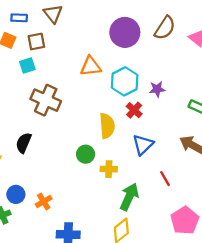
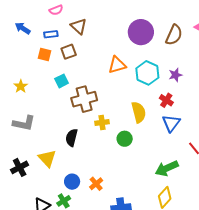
brown semicircle: (165, 28) -> (174, 35), moved
cyan square: (27, 66) -> (62, 81), moved
brown cross: (46, 100) -> (84, 99), turned -30
red cross: (134, 110) -> (166, 100), moved
yellow cross: (109, 169) -> (102, 123), moved
green arrow: (129, 197) -> (167, 168), turned -130

